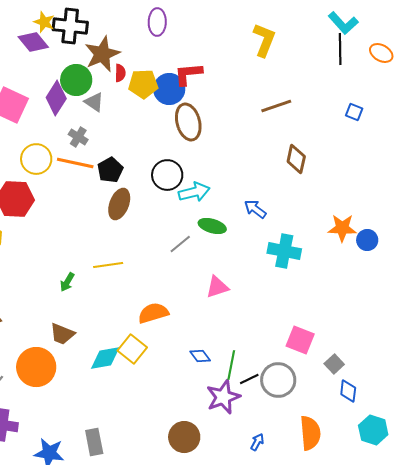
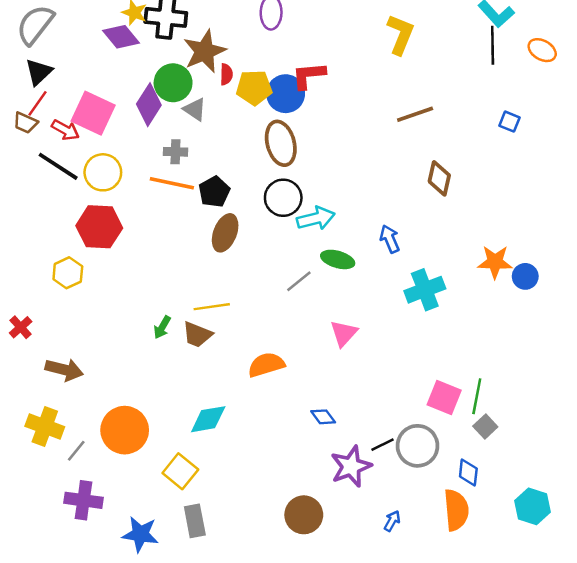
brown ellipse: (188, 122) -> (281, 143), moved
gray cross: (78, 137) -> (175, 152), turned -30
yellow circle: (36, 159) -> (103, 172), moved
blue arrow: (255, 209) -> (390, 239), turned 30
cyan cross: (284, 251) -> (425, 290), turned -32
pink triangle: (217, 287) -> (344, 333), turned -30
brown trapezoid: (62, 334) -> (197, 335), moved
yellow square: (132, 349) -> (180, 471), moved
green line: (231, 365) -> (477, 396), moved
blue diamond: (348, 391) -> (468, 472), moved

